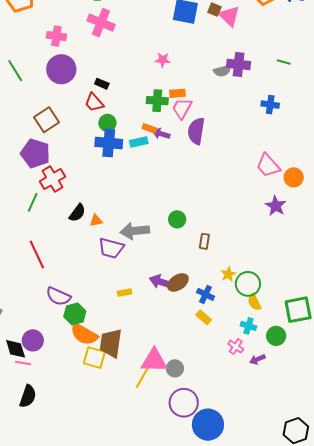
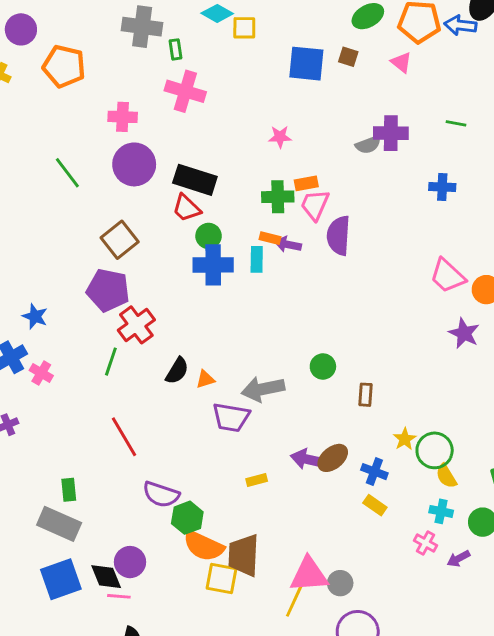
pink triangle: (229, 16) -> (401, 62), moved, size x0.7
black rectangle: (102, 84) -> (195, 180), size x2.0
cyan rectangle: (139, 142) -> (257, 259), turned -72

